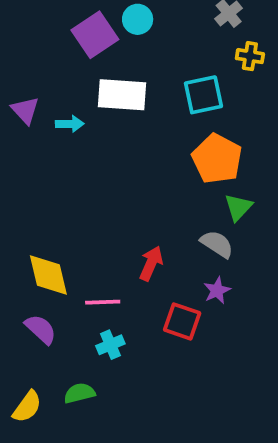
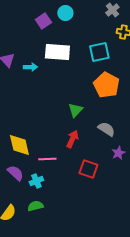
purple square: (95, 35) -> (43, 21), size x0.7
green triangle: (238, 207) -> (75, 110), moved
purple star: (217, 290) -> (118, 153), moved
cyan cross: (110, 345) -> (36, 181), moved

